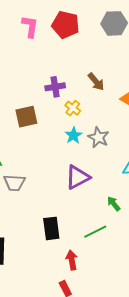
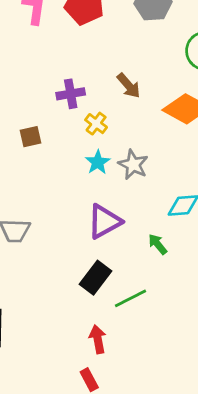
brown square: (26, 117) -> (31, 137), size x0.7
green arrow: (114, 204) -> (158, 244), moved
black rectangle: (51, 228) -> (96, 278), moved, turned 45

